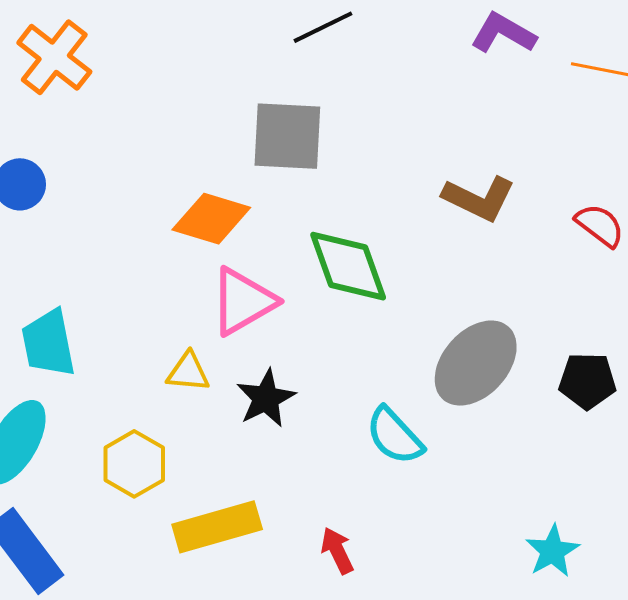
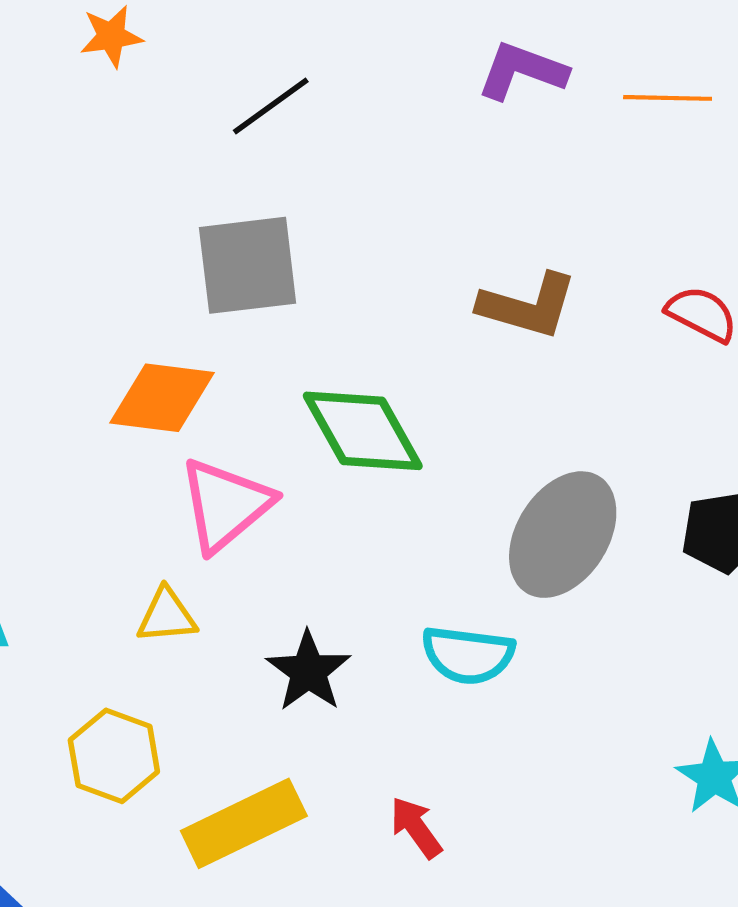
black star: (266, 398) -> (308, 671), moved
cyan semicircle: (395, 436) -> (468, 655), turned -30

